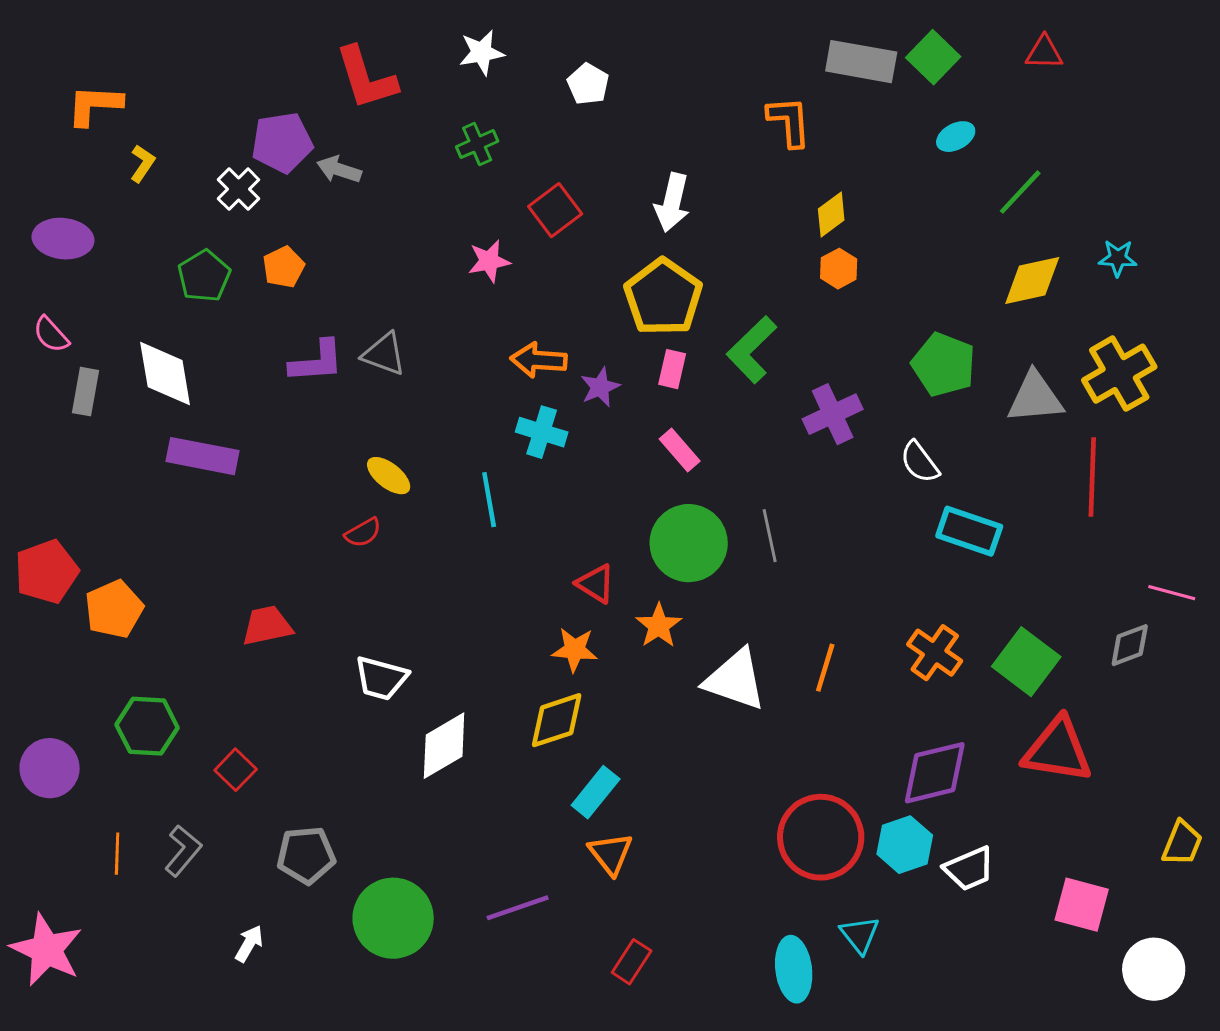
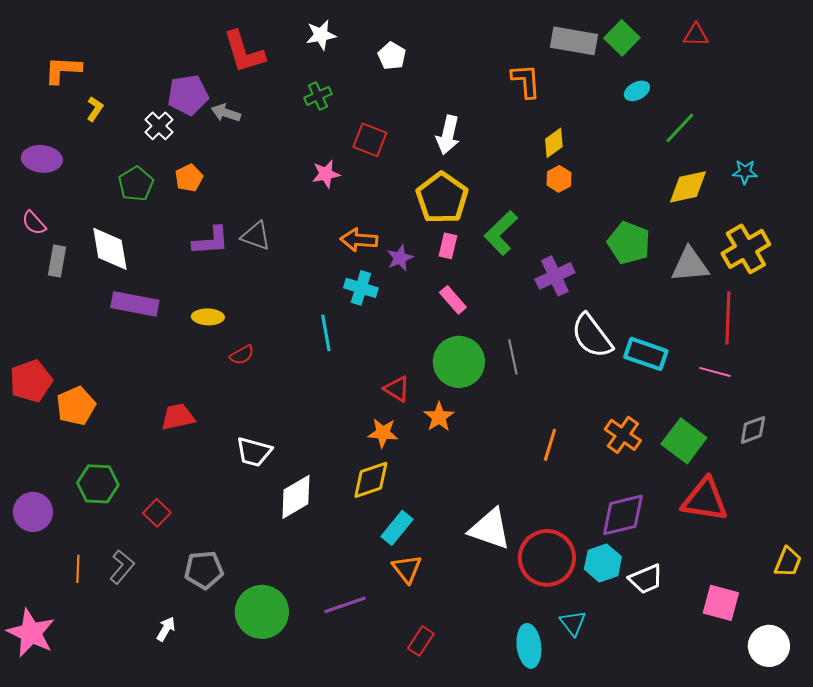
red square: (555, 210) -> (370, 140), turned -32
white semicircle: (920, 462) -> (592, 336), moved, size x1.6
yellow ellipse: (389, 476) -> (208, 317), moved, turned -36
pink line: (1172, 593) -> (715, 372), moved
white triangle: (735, 680) -> (490, 529), moved

